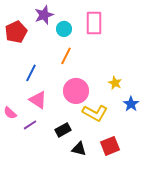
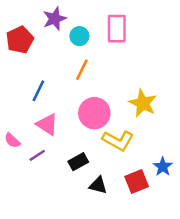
yellow star: (115, 83) -> (143, 103), size x1.6
blue star: (131, 104) -> (163, 167), moved

